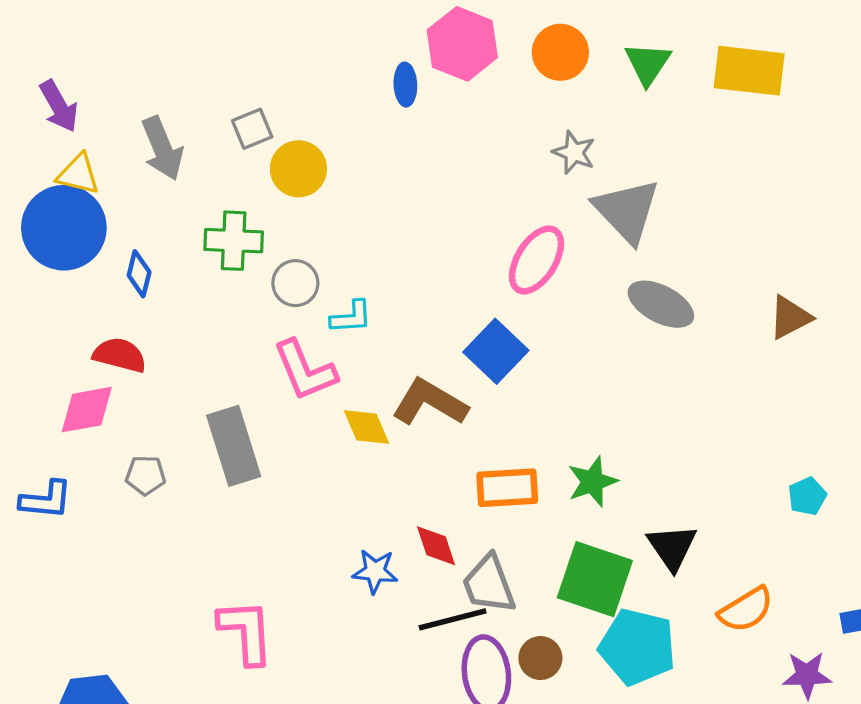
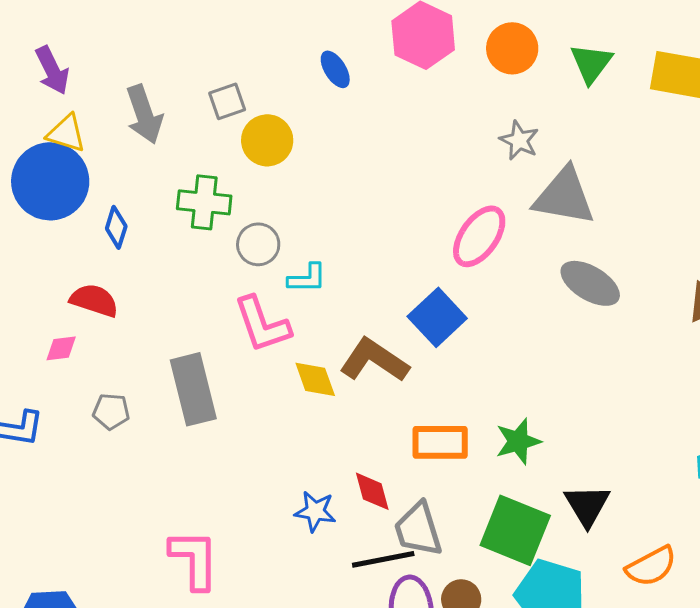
blue ellipse: (405, 85) -> (335, 69), moved, turned -33
gray triangle: (627, 211) -> (564, 196), turned -40
pink diamond: (87, 410) -> (61, 348), size x0.6

